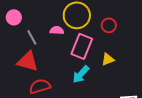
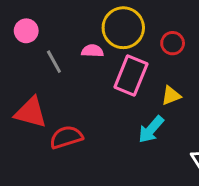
red triangle: (28, 61) -> (31, 112), moved
cyan arrow: (81, 74) -> (151, 129), moved

